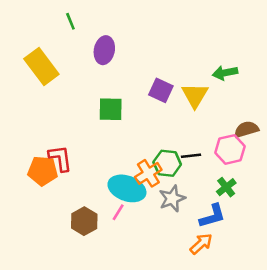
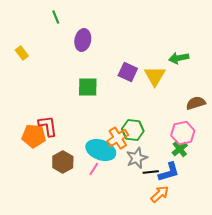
yellow rectangle: (41, 67) -> (22, 53), moved, size x0.5
pink hexagon: (230, 149) -> (183, 133), moved
black line: (191, 156) -> (151, 172), moved
brown hexagon: (84, 221) -> (63, 162), moved

